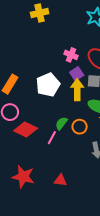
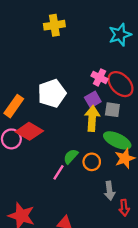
pink cross: (71, 55) -> (100, 77), moved
white pentagon: (48, 85) -> (52, 93), moved
red diamond: (26, 130) -> (29, 131), moved

